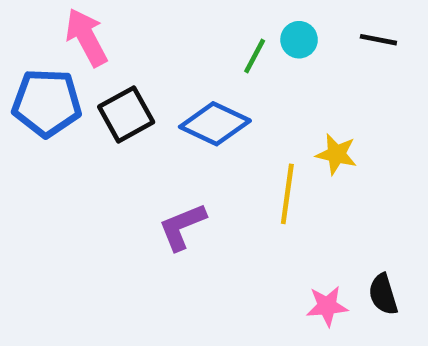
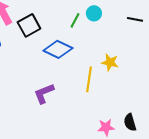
black line: (378, 40) -> (135, 19), moved
black square: (126, 114) -> (29, 25), moved

